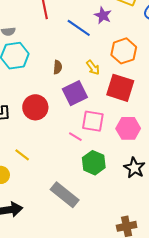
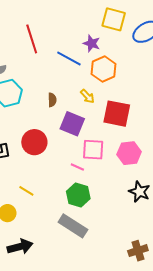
orange hexagon: (124, 51) -> (104, 69), moved
purple square: (75, 93) -> (72, 124), turned -35
green hexagon: (94, 163) -> (78, 195), moved

